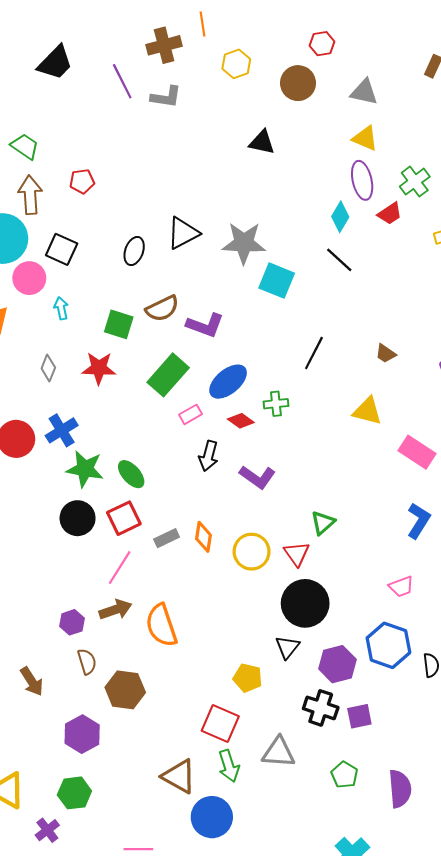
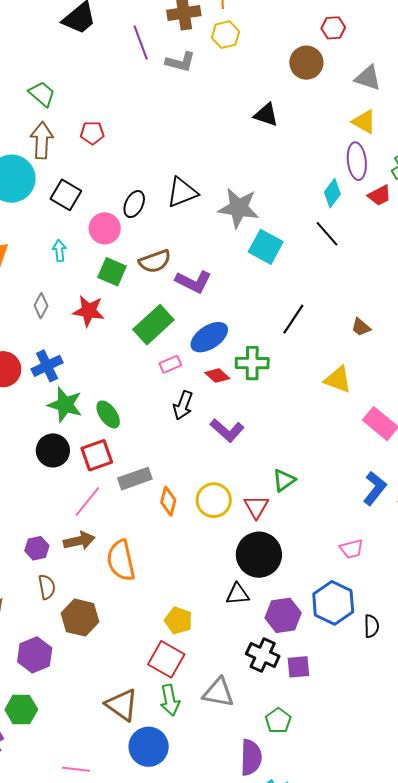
yellow hexagon: (236, 64) -> (225, 35), moved
pink circle: (29, 278) -> (105, 228), moved
green cross: (276, 404) -> (252, 363), size x1.4
orange diamond: (203, 537) -> (168, 501), moved
gray rectangle: (167, 538) -> (135, 479), size x1.4
black triangle: (287, 647) -> (238, 594), turned 40
yellow pentagon: (248, 678) -> (178, 621), moved
purple semicircle: (400, 789) -> (251, 757), moved

